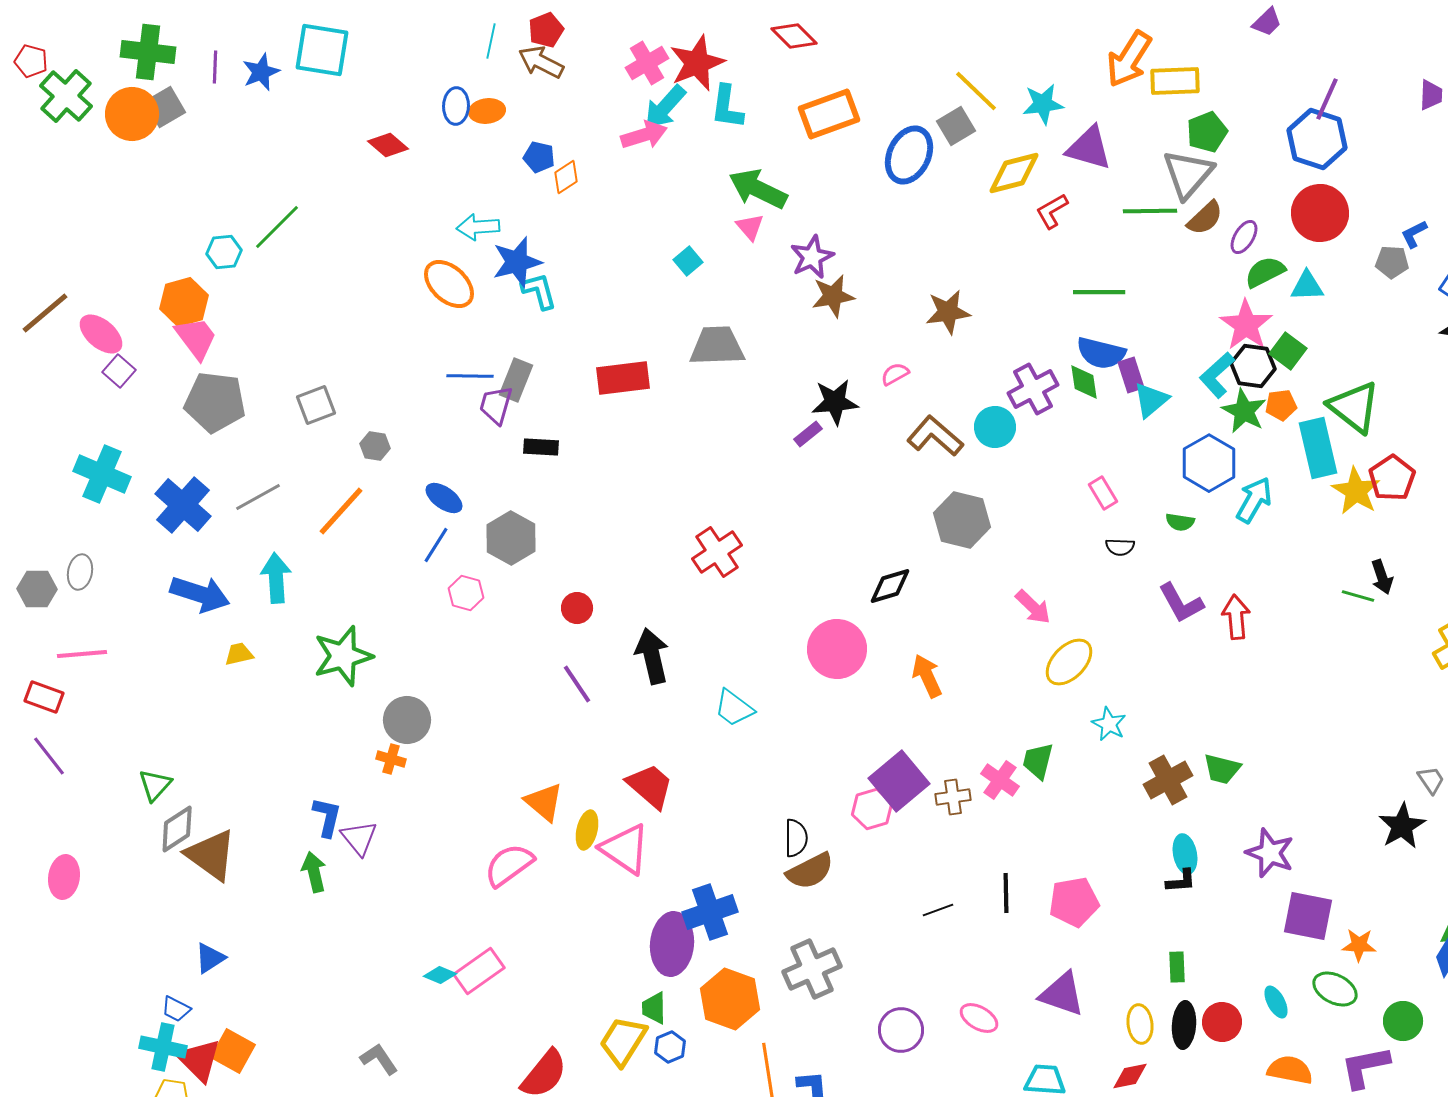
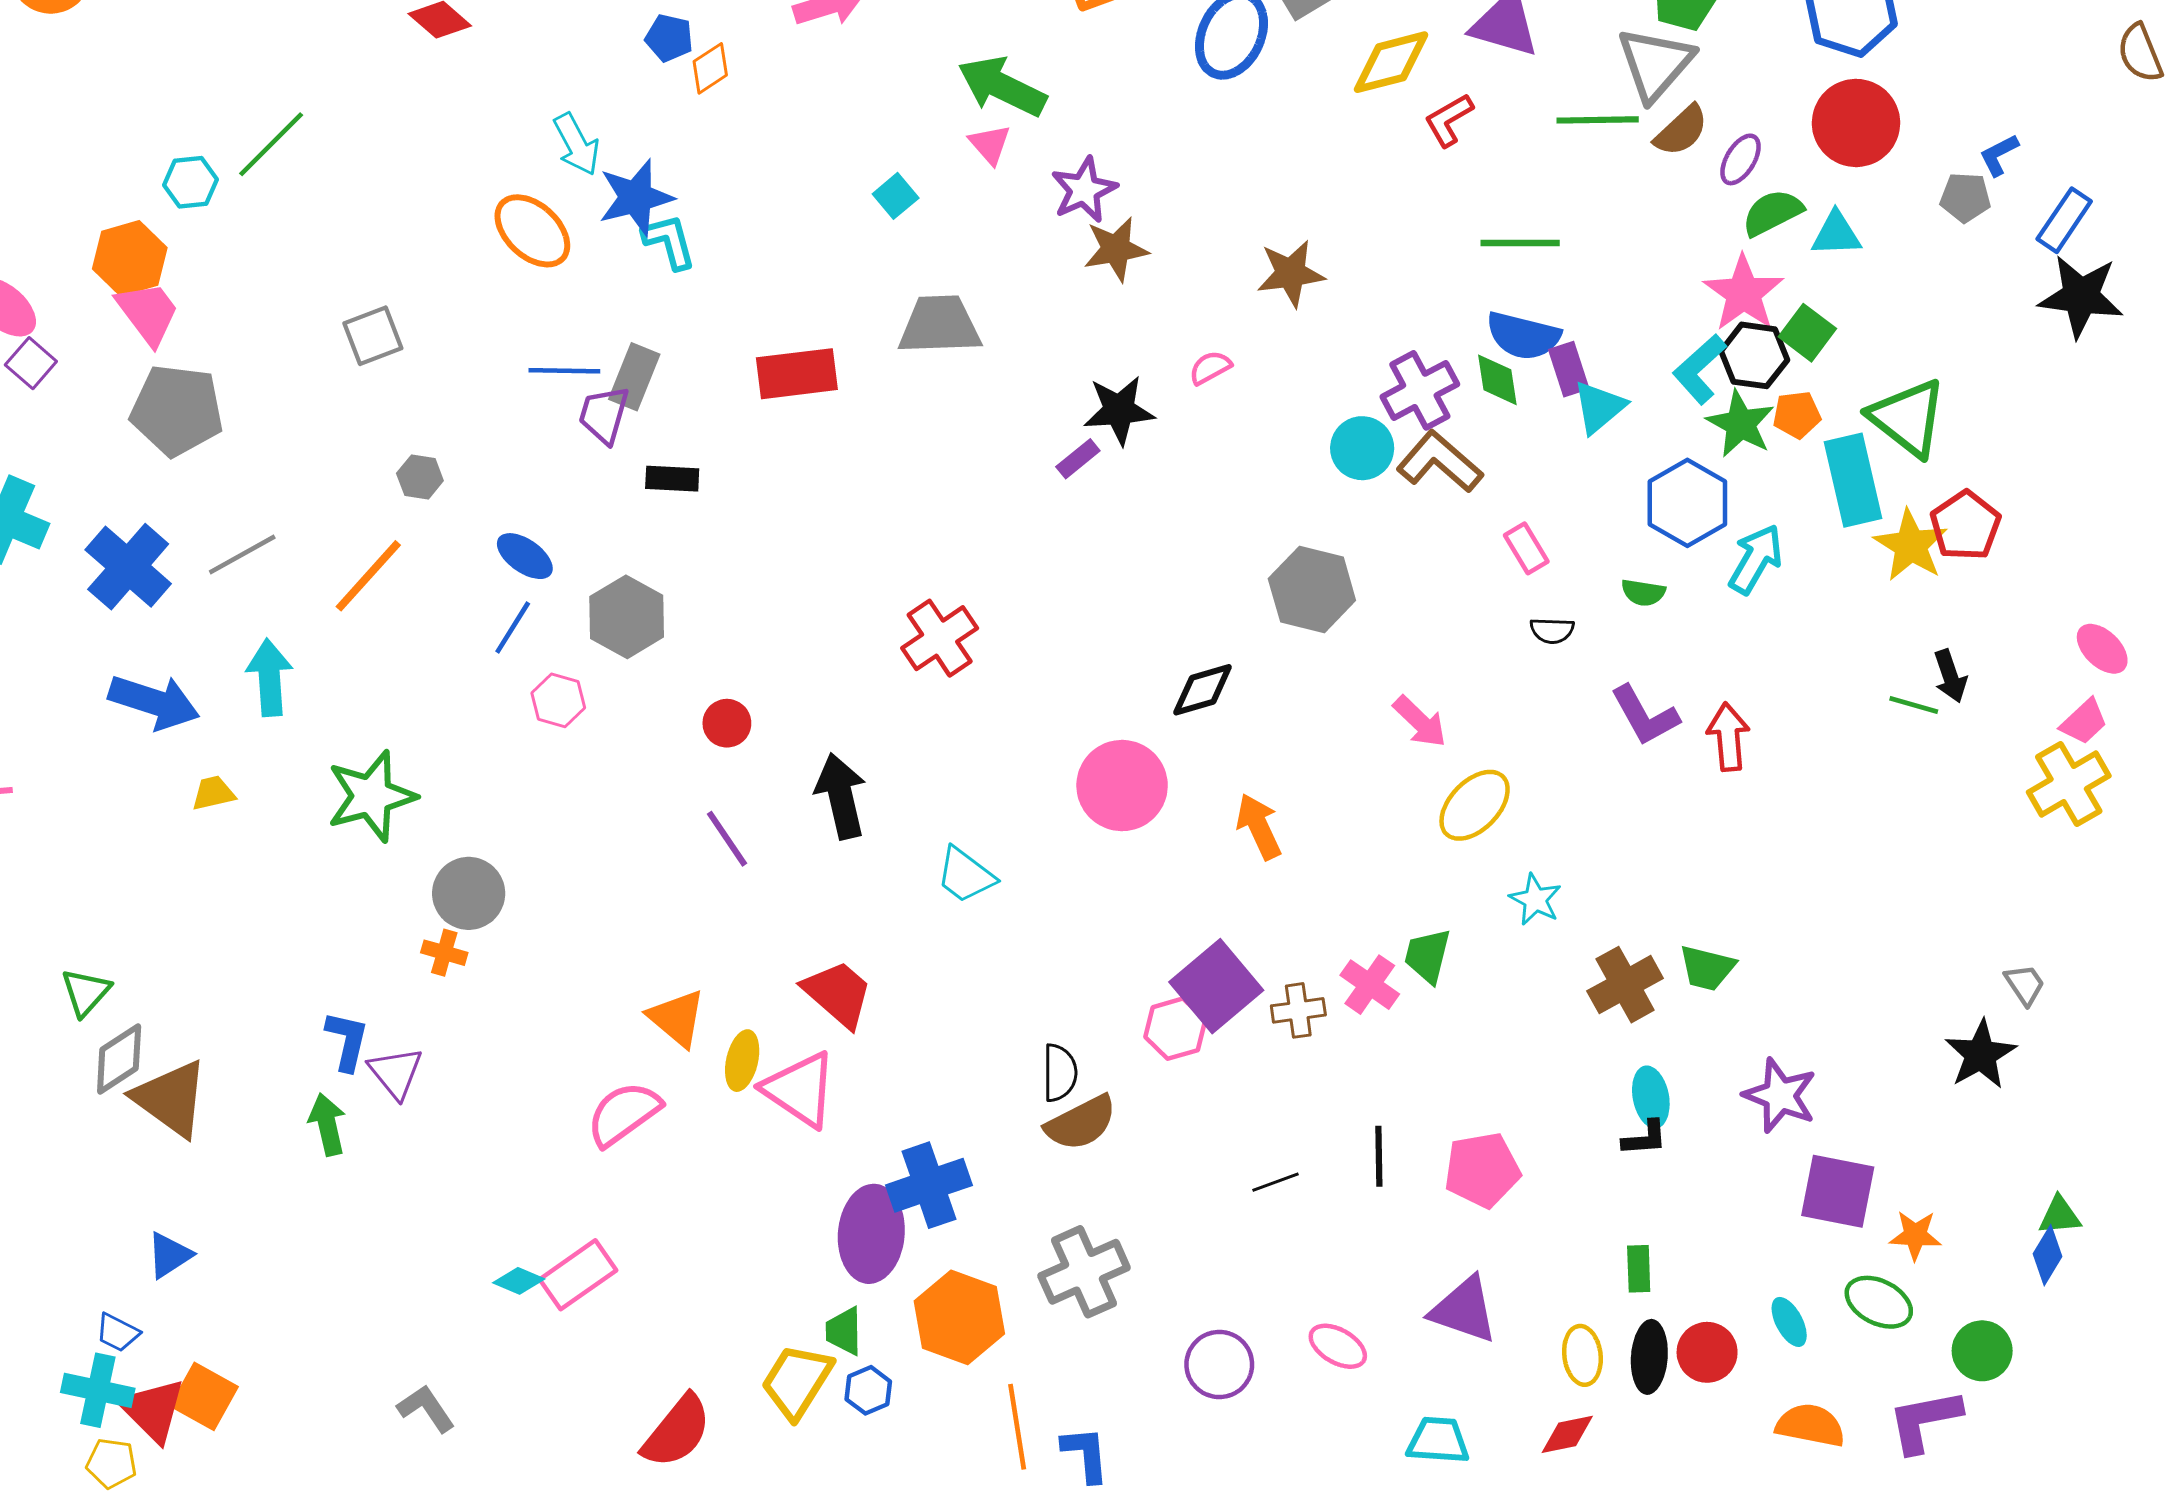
cyan arrow: (478, 227) -> (576, 144), turned -114
gray square: (316, 405) -> (373, 336), moved
brown L-shape: (935, 436) -> (1440, 462), moved

